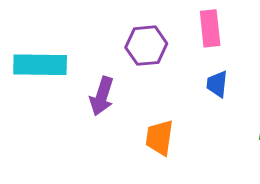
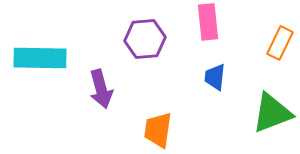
purple arrow: (102, 96) -> (101, 89), turned -33

